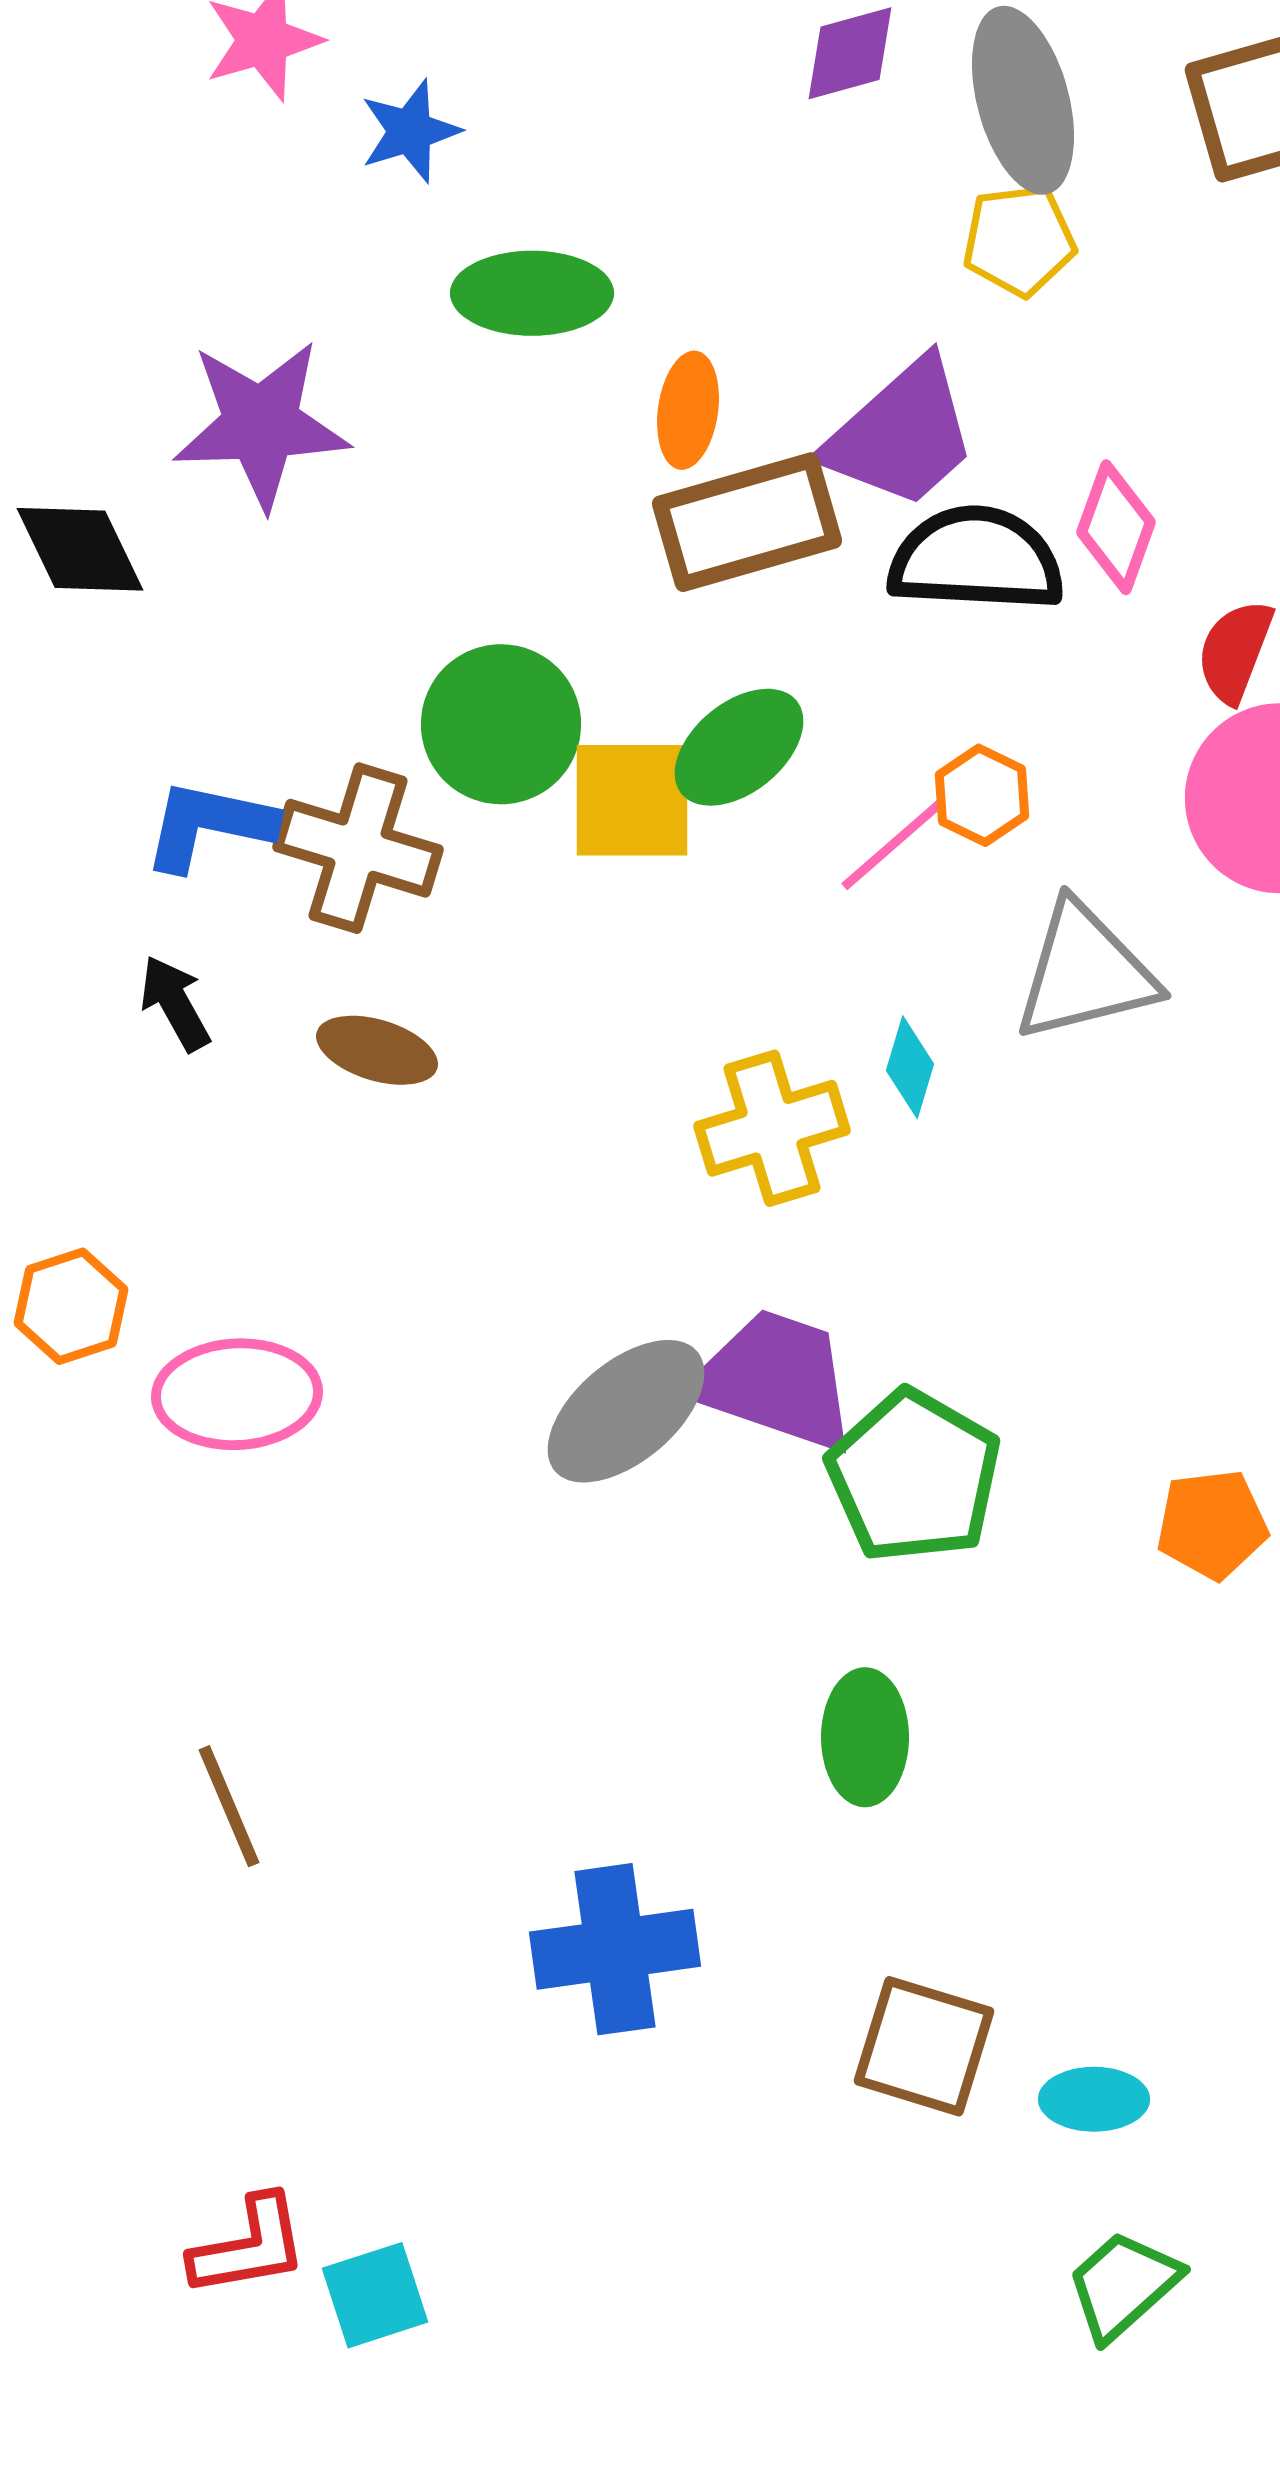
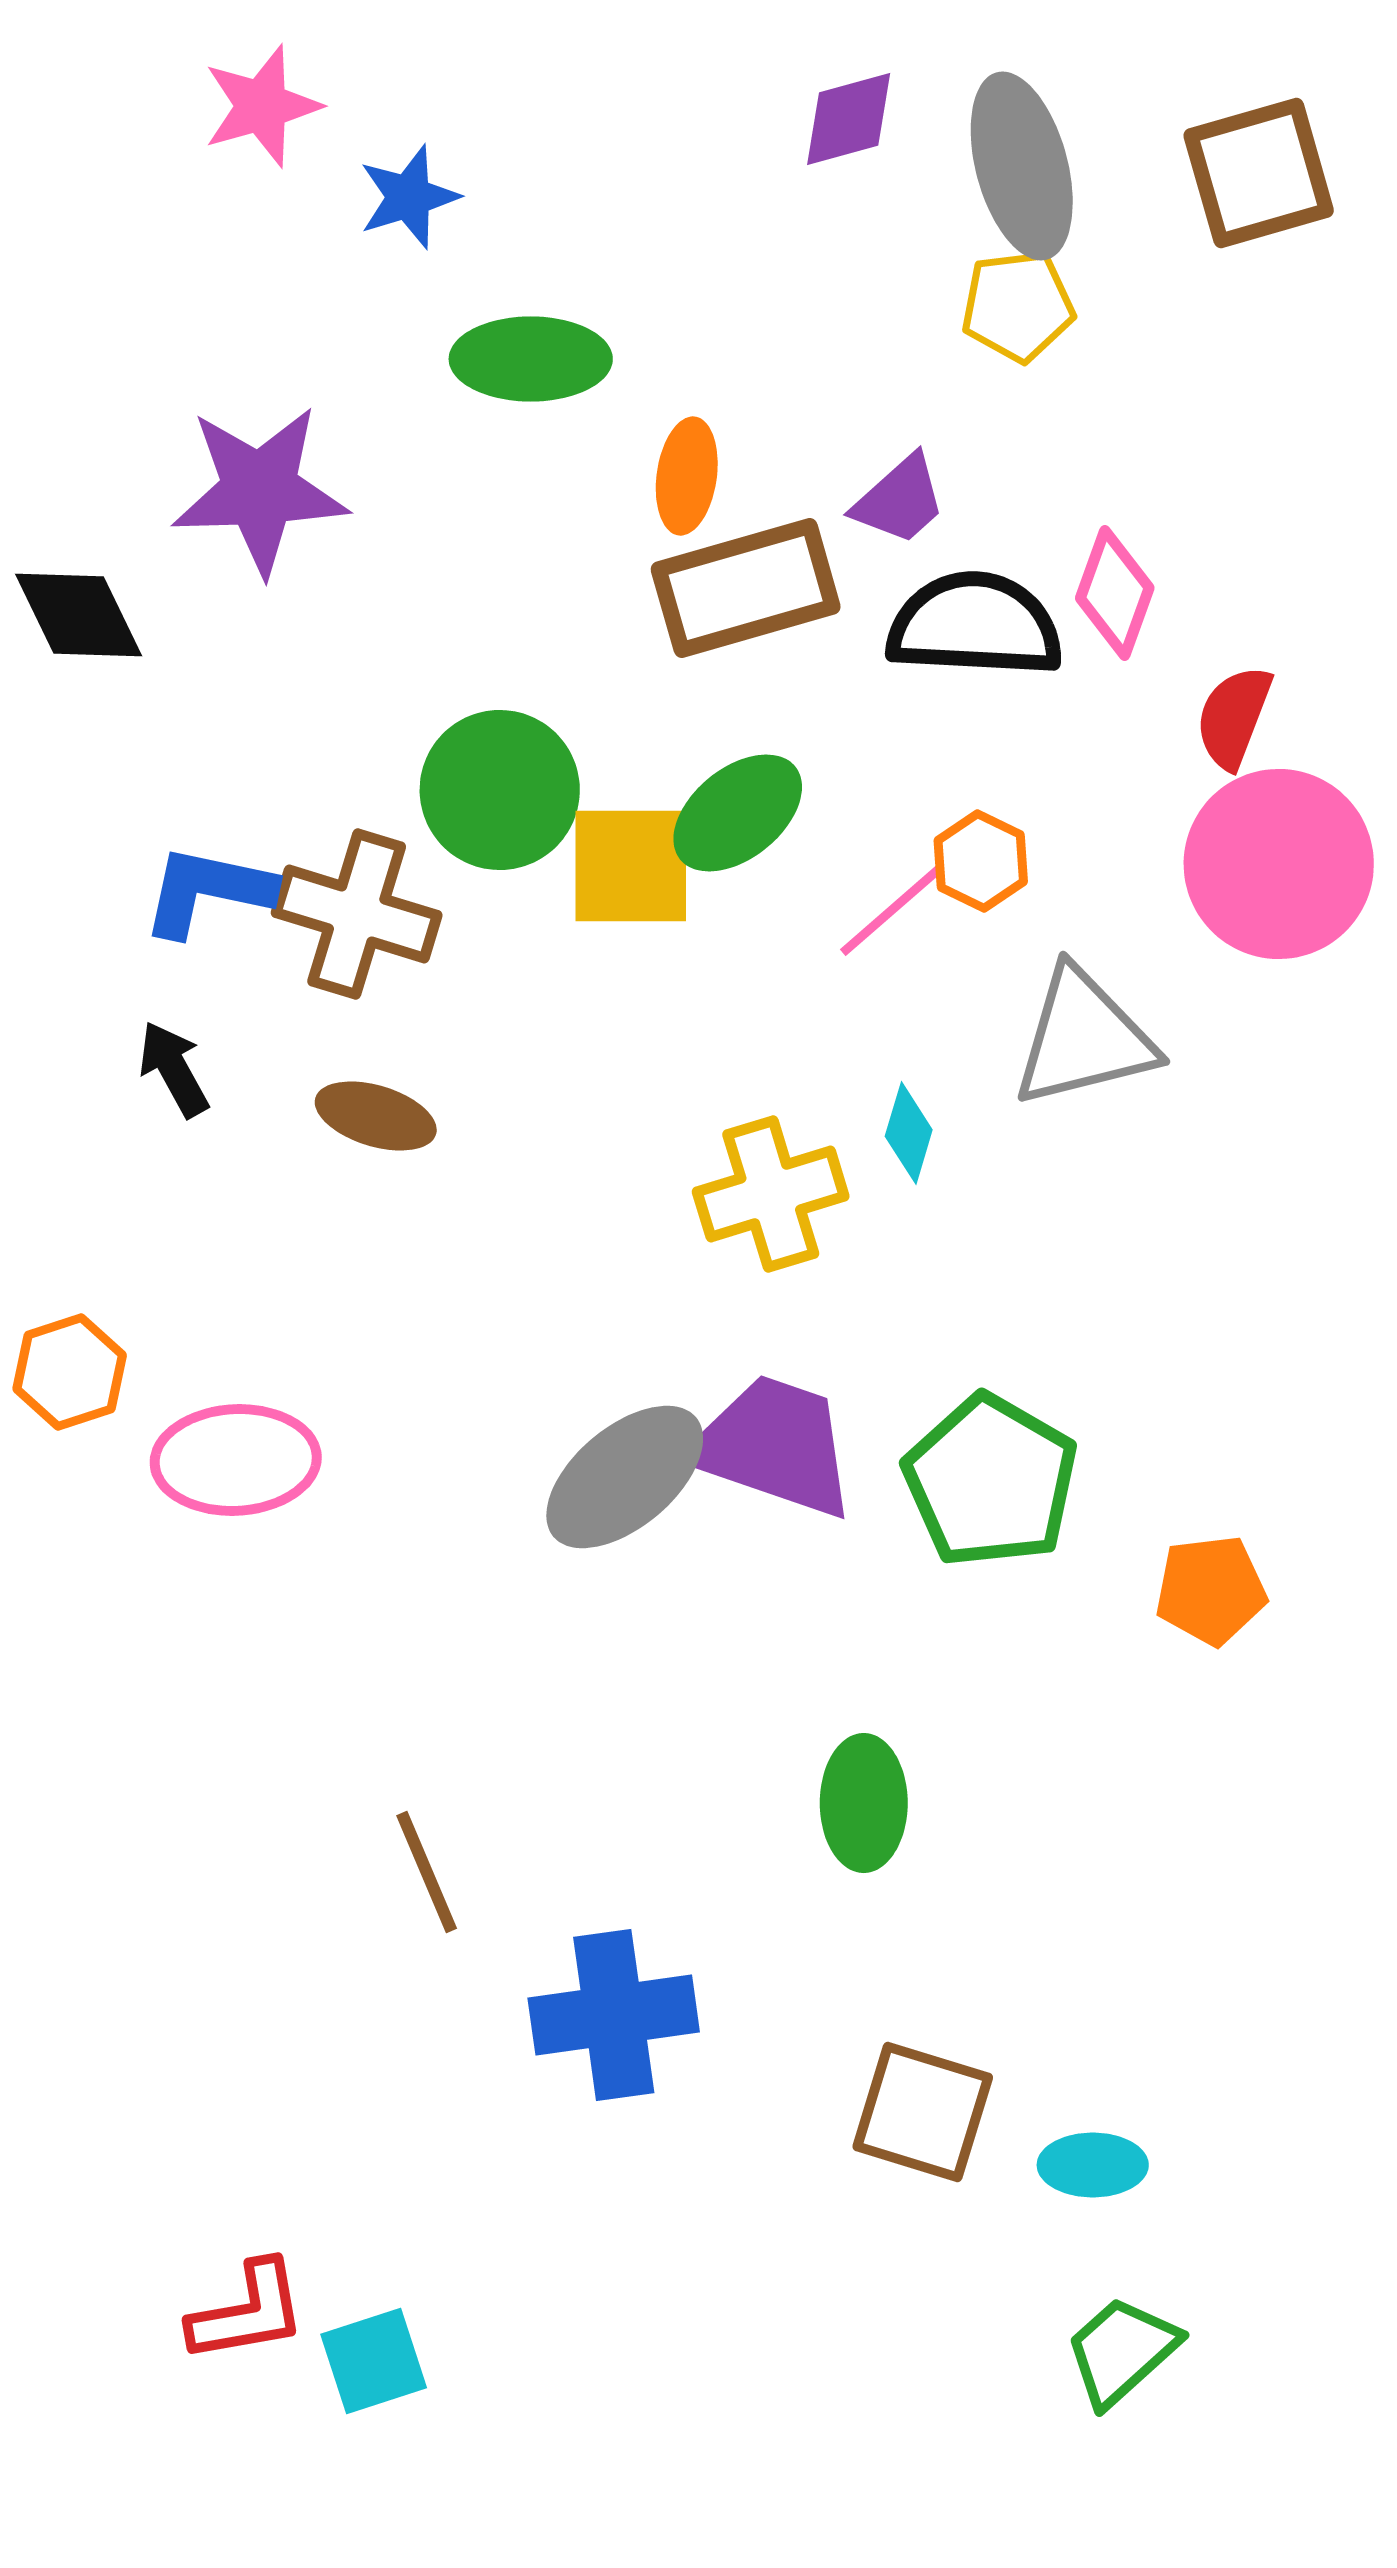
purple trapezoid: (901, 434) -> (900, 500), size x0.6
green pentagon: (914, 1476) -> (991, 1481), moved
brown line: (229, 1806) -> (427, 1872), moved

